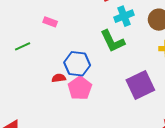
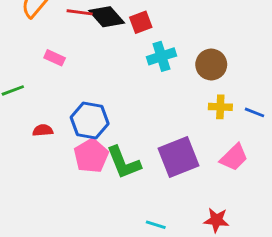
green L-shape: (113, 41) -> (124, 163), moved
red semicircle: (59, 78) -> (43, 130), moved

